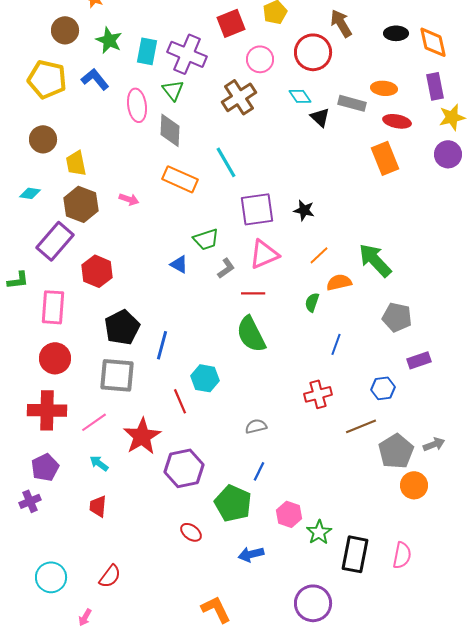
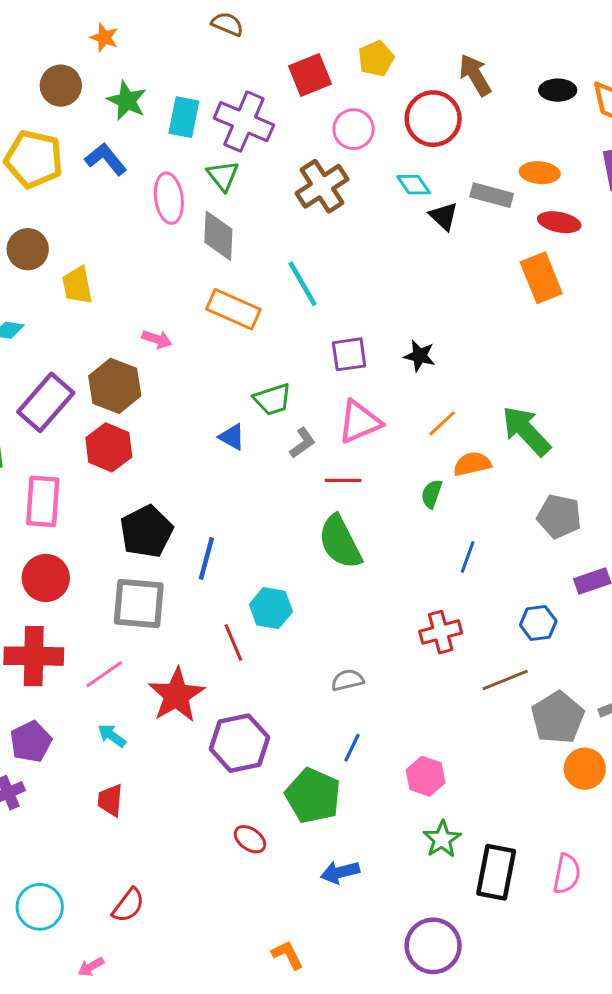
brown hexagon: (81, 204) -> (115, 386), moved
purple square: (257, 209) -> (349, 354), size x0.7
pink hexagon: (289, 514) -> (426, 776), moved
orange L-shape: (216, 609) -> (287, 955), size x0.7
pink arrow: (85, 617) -> (91, 967), turned 30

